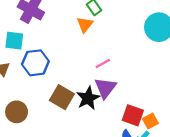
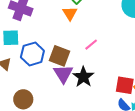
purple triangle: (105, 88) -> (63, 74), moved
brown square: (62, 97) -> (60, 56), moved

